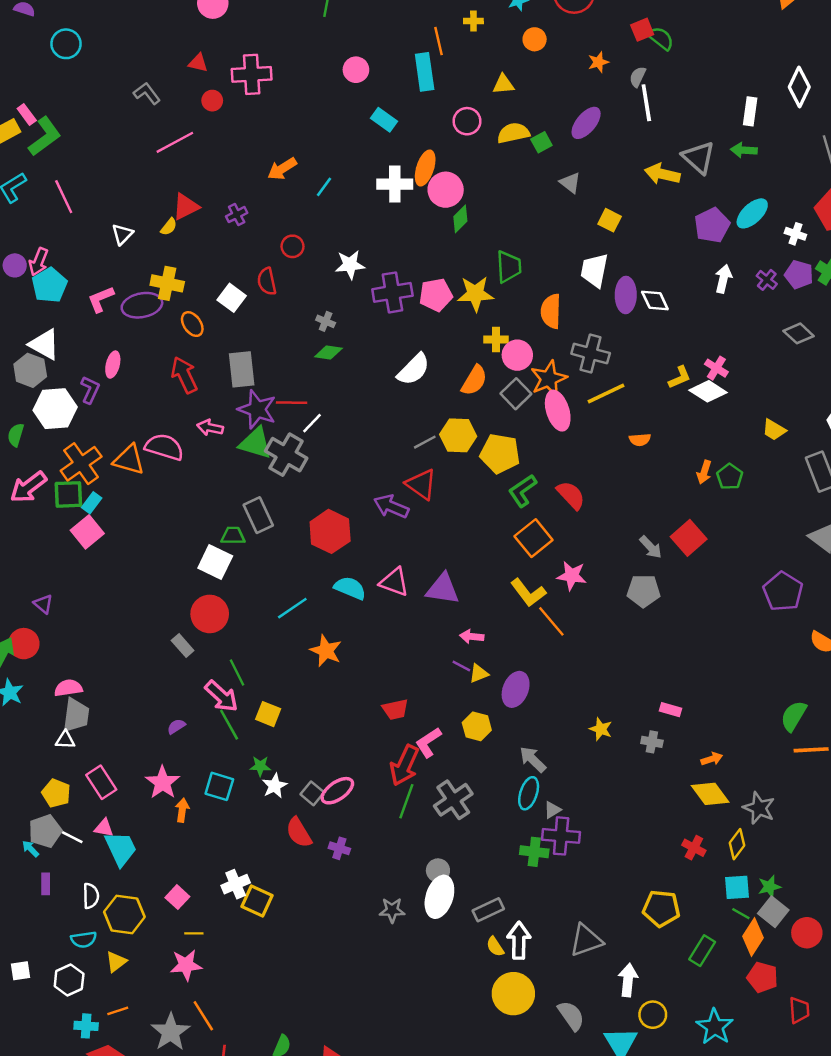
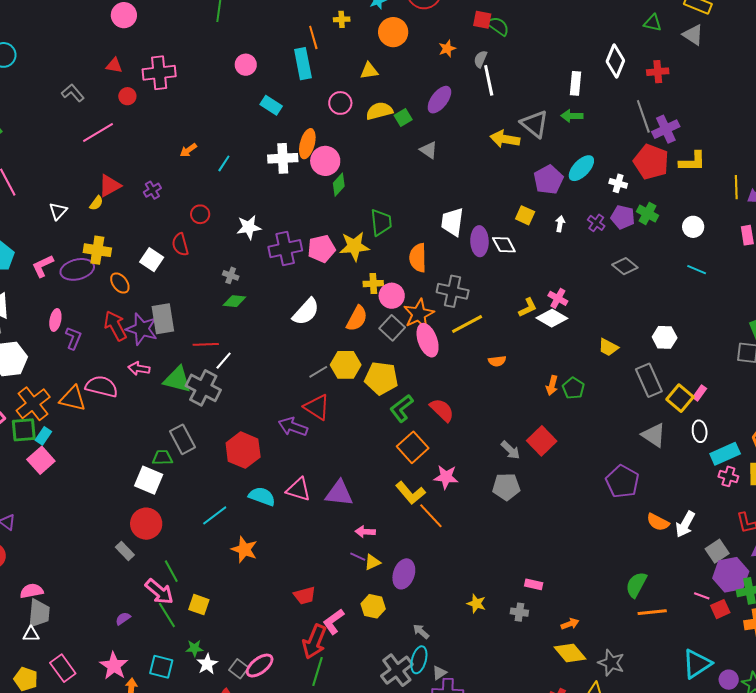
red square: (642, 30) -> (482, 20), turned 36
orange circle: (535, 39) -> (393, 32), size x1.5
orange arrow: (282, 169) -> (188, 150), size x0.7
yellow square: (610, 220) -> (525, 215), moved
white arrow: (723, 279) -> (560, 224), size x0.7
purple L-shape: (90, 390) -> (73, 338), moved
purple star: (257, 409) -> (142, 329), moved
gray arrow: (533, 759) -> (421, 631), size x0.7
gray cross: (453, 800) -> (397, 670), moved

